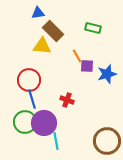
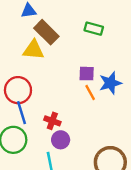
orange line: (77, 56) -> (90, 92), moved
red cross: (67, 100) -> (52, 121), moved
purple circle: (44, 123) -> (61, 140), moved, size x0.6

